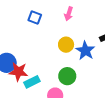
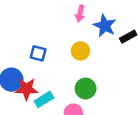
blue square: (35, 18) -> (38, 53), moved
blue star: (85, 51) -> (105, 26), moved

